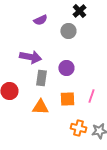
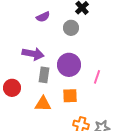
purple circle: (66, 68) -> (69, 65), size x1.5
pink line: (91, 96) -> (97, 77), moved

